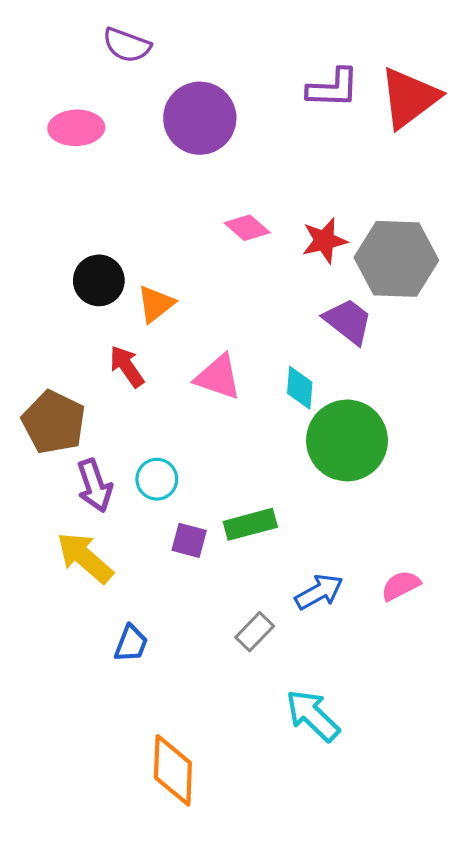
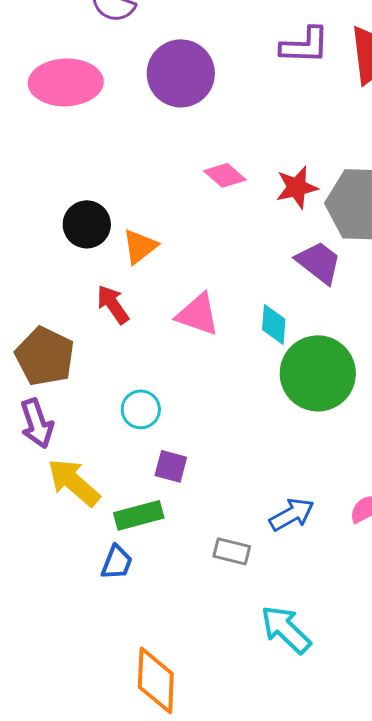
pink ellipse: (76, 128) -> (66, 82), size x1.4
purple arrow: (95, 486) -> (37, 423), moved
green rectangle: (250, 524) -> (139, 515), moved
gray rectangle: (255, 632) -> (232, 551), turned 60

